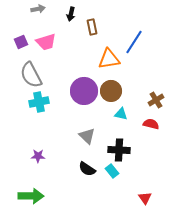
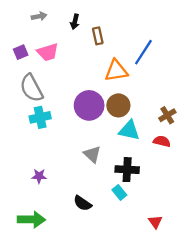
cyan triangle: (121, 114) -> (129, 130), size x1.5
black semicircle: (87, 169) -> (83, 203), moved

